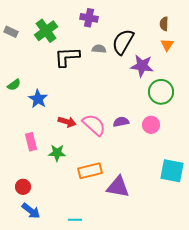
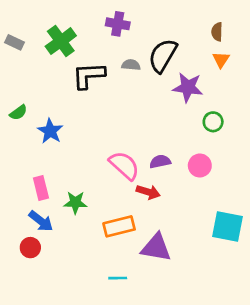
green circle: (161, 92) -> (213, 122), size x0.6
red arrow: (67, 122) -> (148, 192), moved
blue arrow: (31, 211) -> (41, 221), moved
cyan line: (75, 220) -> (118, 278), moved

